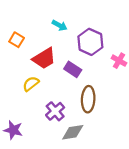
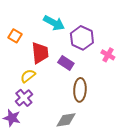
cyan arrow: (59, 25) -> (54, 23), size x1.5
red trapezoid: (44, 58) -> (40, 53), turned -65
purple cross: (55, 111) -> (24, 98), moved

